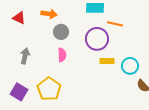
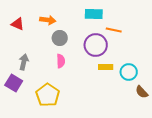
purple square: (19, 92) -> (14, 83), moved

